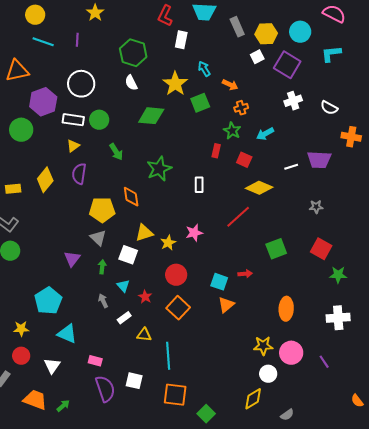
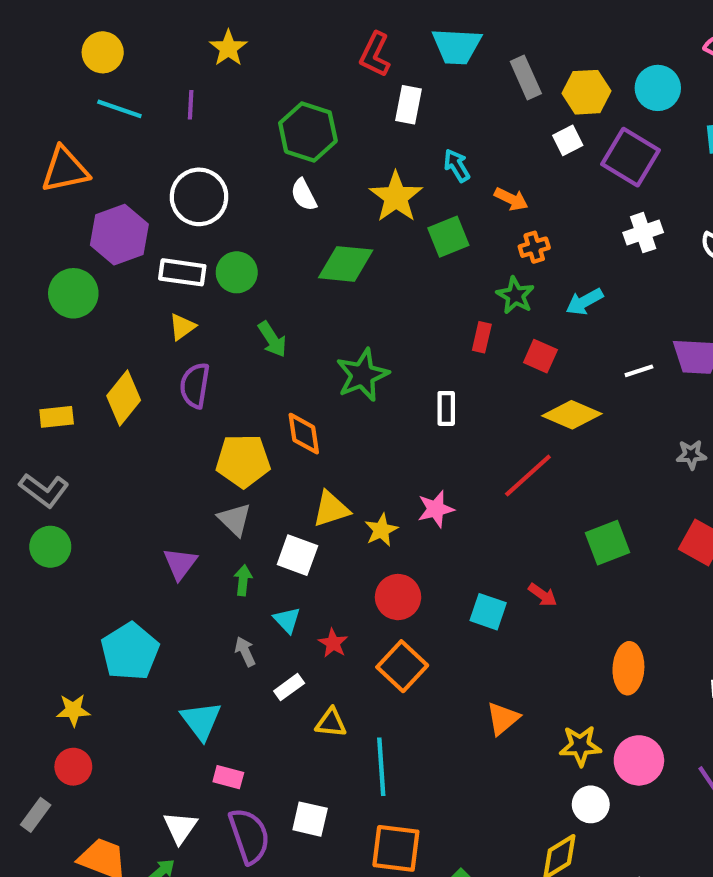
red arrow: (245, 274) -> (543, 595), turned 40
orange triangle: (226, 305) -> (503, 719), moved
cyan triangle: (67, 334) -> (201, 721), moved, turned 30
white triangle: (52, 366) -> (180, 827), moved

